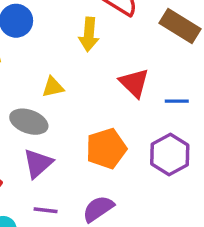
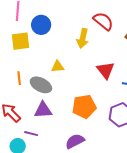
purple triangle: (38, 163) -> (43, 110), turned 30
purple line: (46, 210) -> (31, 134), moved

